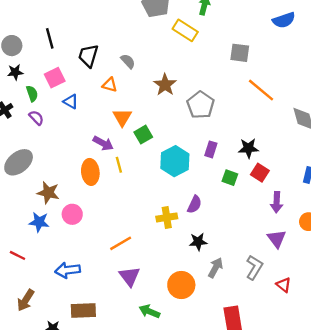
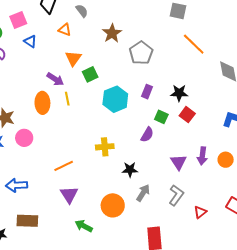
purple arrow: (277, 202) -> (202, 156), moved
purple semicircle: (194, 204) -> (147, 135), moved
purple triangle: (277, 239) -> (179, 162), moved
red triangle: (284, 285) -> (200, 212), turned 40

